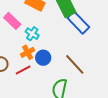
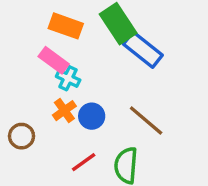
pink rectangle: (12, 21) -> (54, 60), moved
red line: (23, 70) -> (84, 162), moved

